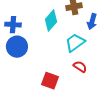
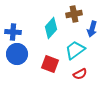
red semicircle: (80, 67) -> (80, 74), turned 120
red square: (50, 81) -> (50, 64), moved

